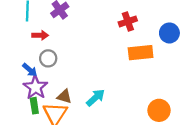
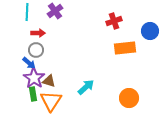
gray circle: (48, 58) -> (36, 50), moved
brown triangle: (64, 96) -> (49, 81), moved
orange circle: (159, 110) -> (129, 98), moved

